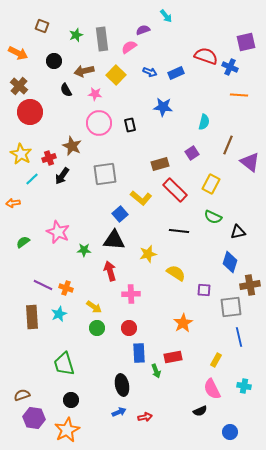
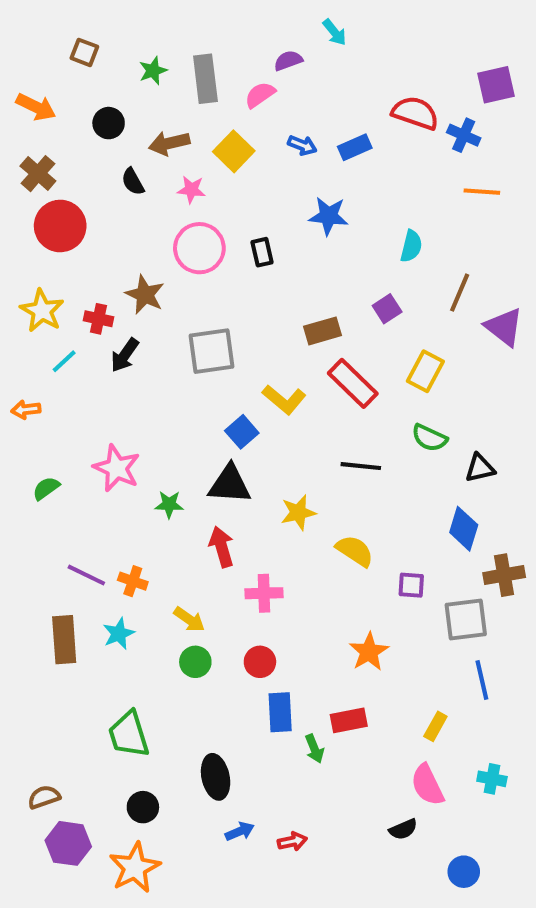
red cross: (49, 158) -> (99, 319), turned 32
black ellipse: (122, 385) -> (216, 777), moved

